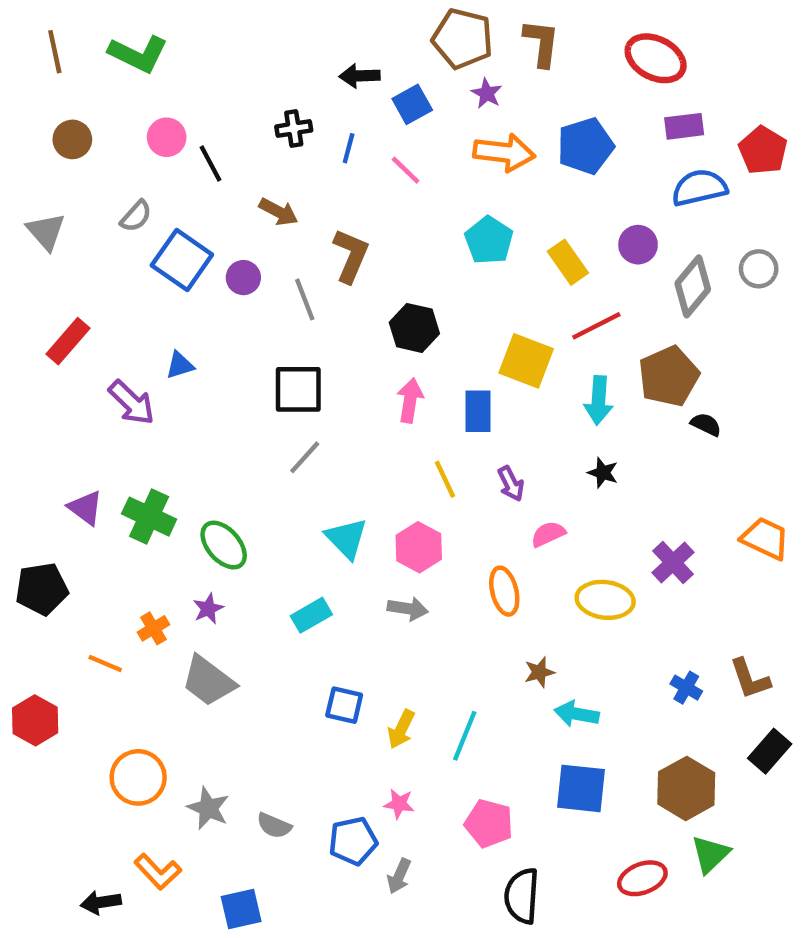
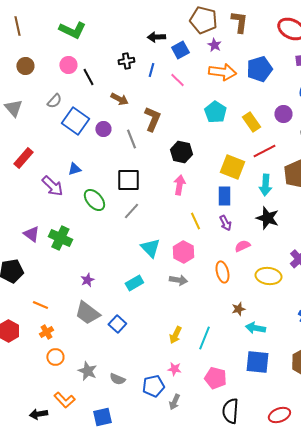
green L-shape: (138, 54) -> (72, 30), moved
blue rectangle: (478, 411) -> (224, 196), moved
black star: (603, 473) -> (267, 218), size x1.6
green ellipse: (224, 545) -> (94, 200), moved
orange cross: (153, 628) -> (46, 332), moved
blue square: (344, 705) -> (117, 324), moved, turned 30
orange circle: (138, 777) -> (55, 357), size x0.7
red ellipse: (642, 878) -> (279, 415), moved

